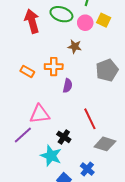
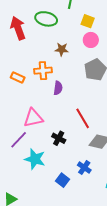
pink circle: (85, 23) -> (91, 40), moved
cyan star: (51, 156) -> (35, 159), moved

